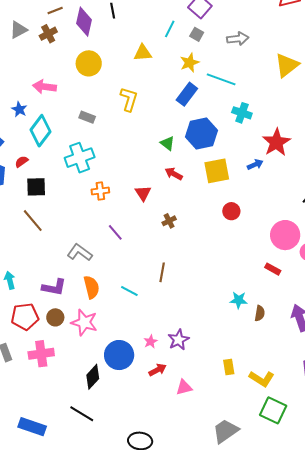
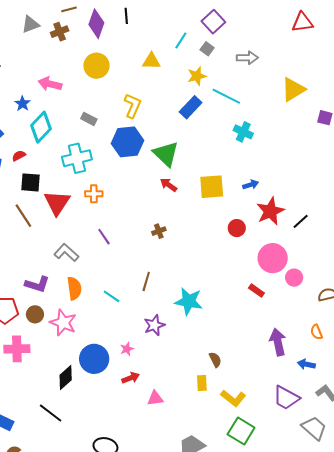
blue hexagon: (201, 134) -> (127, 142), moved
red star: (276, 142) -> (270, 211), moved
green triangle: (167, 143) -> (166, 154), size x1.8
red triangle: (143, 193) -> (57, 203), moved, size x1.6
red circle: (231, 211) -> (237, 228), moved
cyan star: (239, 300) -> (189, 301), moved, size x1.6
brown semicircle: (260, 313) -> (215, 360), moved, turned -42
purple star: (179, 340) -> (154, 325), moved

